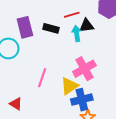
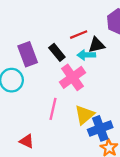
black rectangle: (51, 28) -> (57, 52), turned 42
cyan arrow: (77, 33) -> (86, 55), turned -77
pink cross: (84, 69) -> (73, 77), moved

